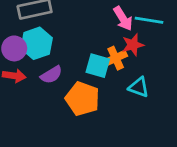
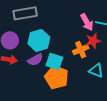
cyan hexagon: (37, 43) -> (39, 40), moved
cyan square: (98, 66) -> (54, 61), moved

